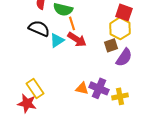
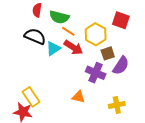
orange line: (72, 23) -> (68, 31), turned -40
yellow hexagon: (120, 28) -> (96, 34), moved
purple cross: (99, 88) -> (96, 73), moved

